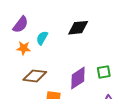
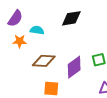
cyan semicircle: (42, 38) -> (37, 30), turned 72
brown diamond: (35, 76) -> (44, 61), moved

